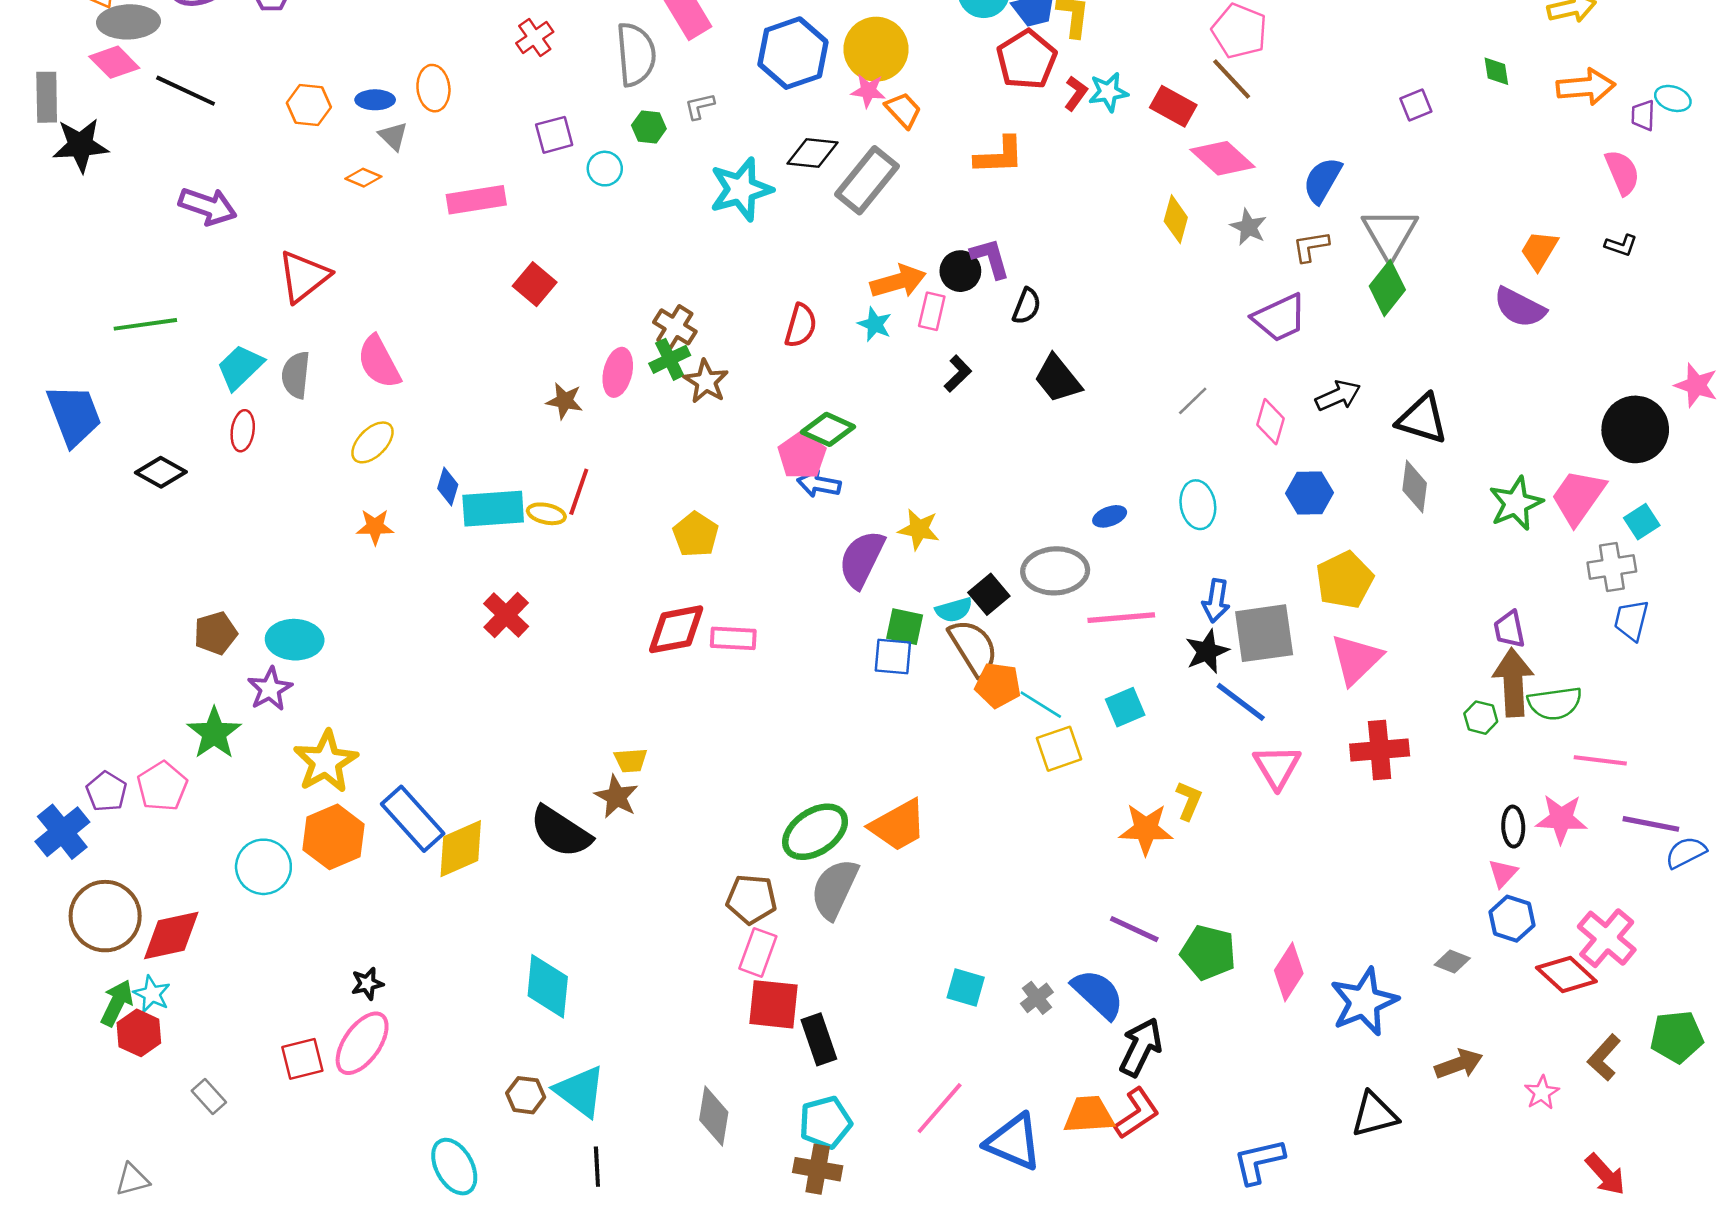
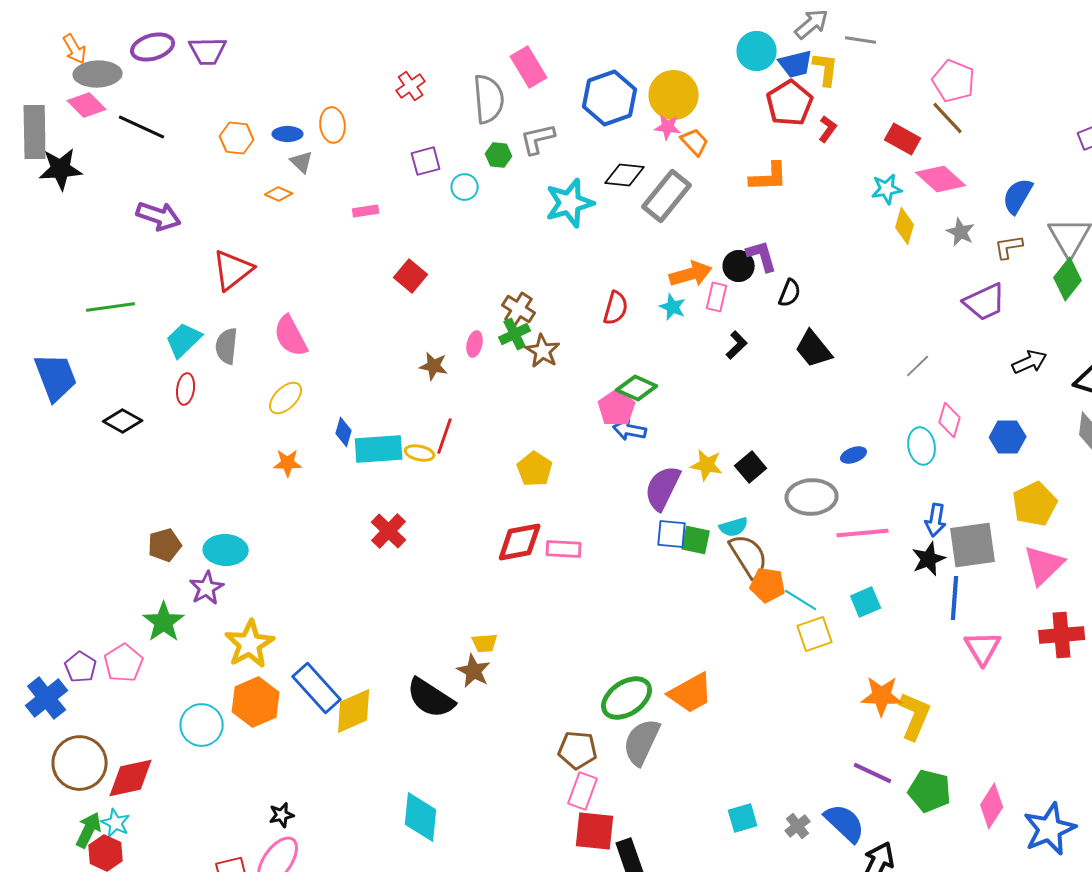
cyan star: (1108, 92) -> (887, 189), moved
gray rectangle: (47, 97) -> (35, 132), size x1.4
gray L-shape: (700, 106) -> (538, 139), size x1.5
pink rectangle: (476, 200) -> (366, 211), size x0.6
pink ellipse: (618, 372) -> (475, 344), size x0.7
pink diamond: (1271, 422) -> (950, 420), moved
black square: (989, 594) -> (751, 467), moved
blue square: (893, 657) -> (672, 534), moved
blue line: (1241, 702) -> (955, 598), turned 57
yellow L-shape: (1189, 801) -> (915, 716), moved, size x1.6
cyan square: (966, 987) -> (743, 818), turned -32

